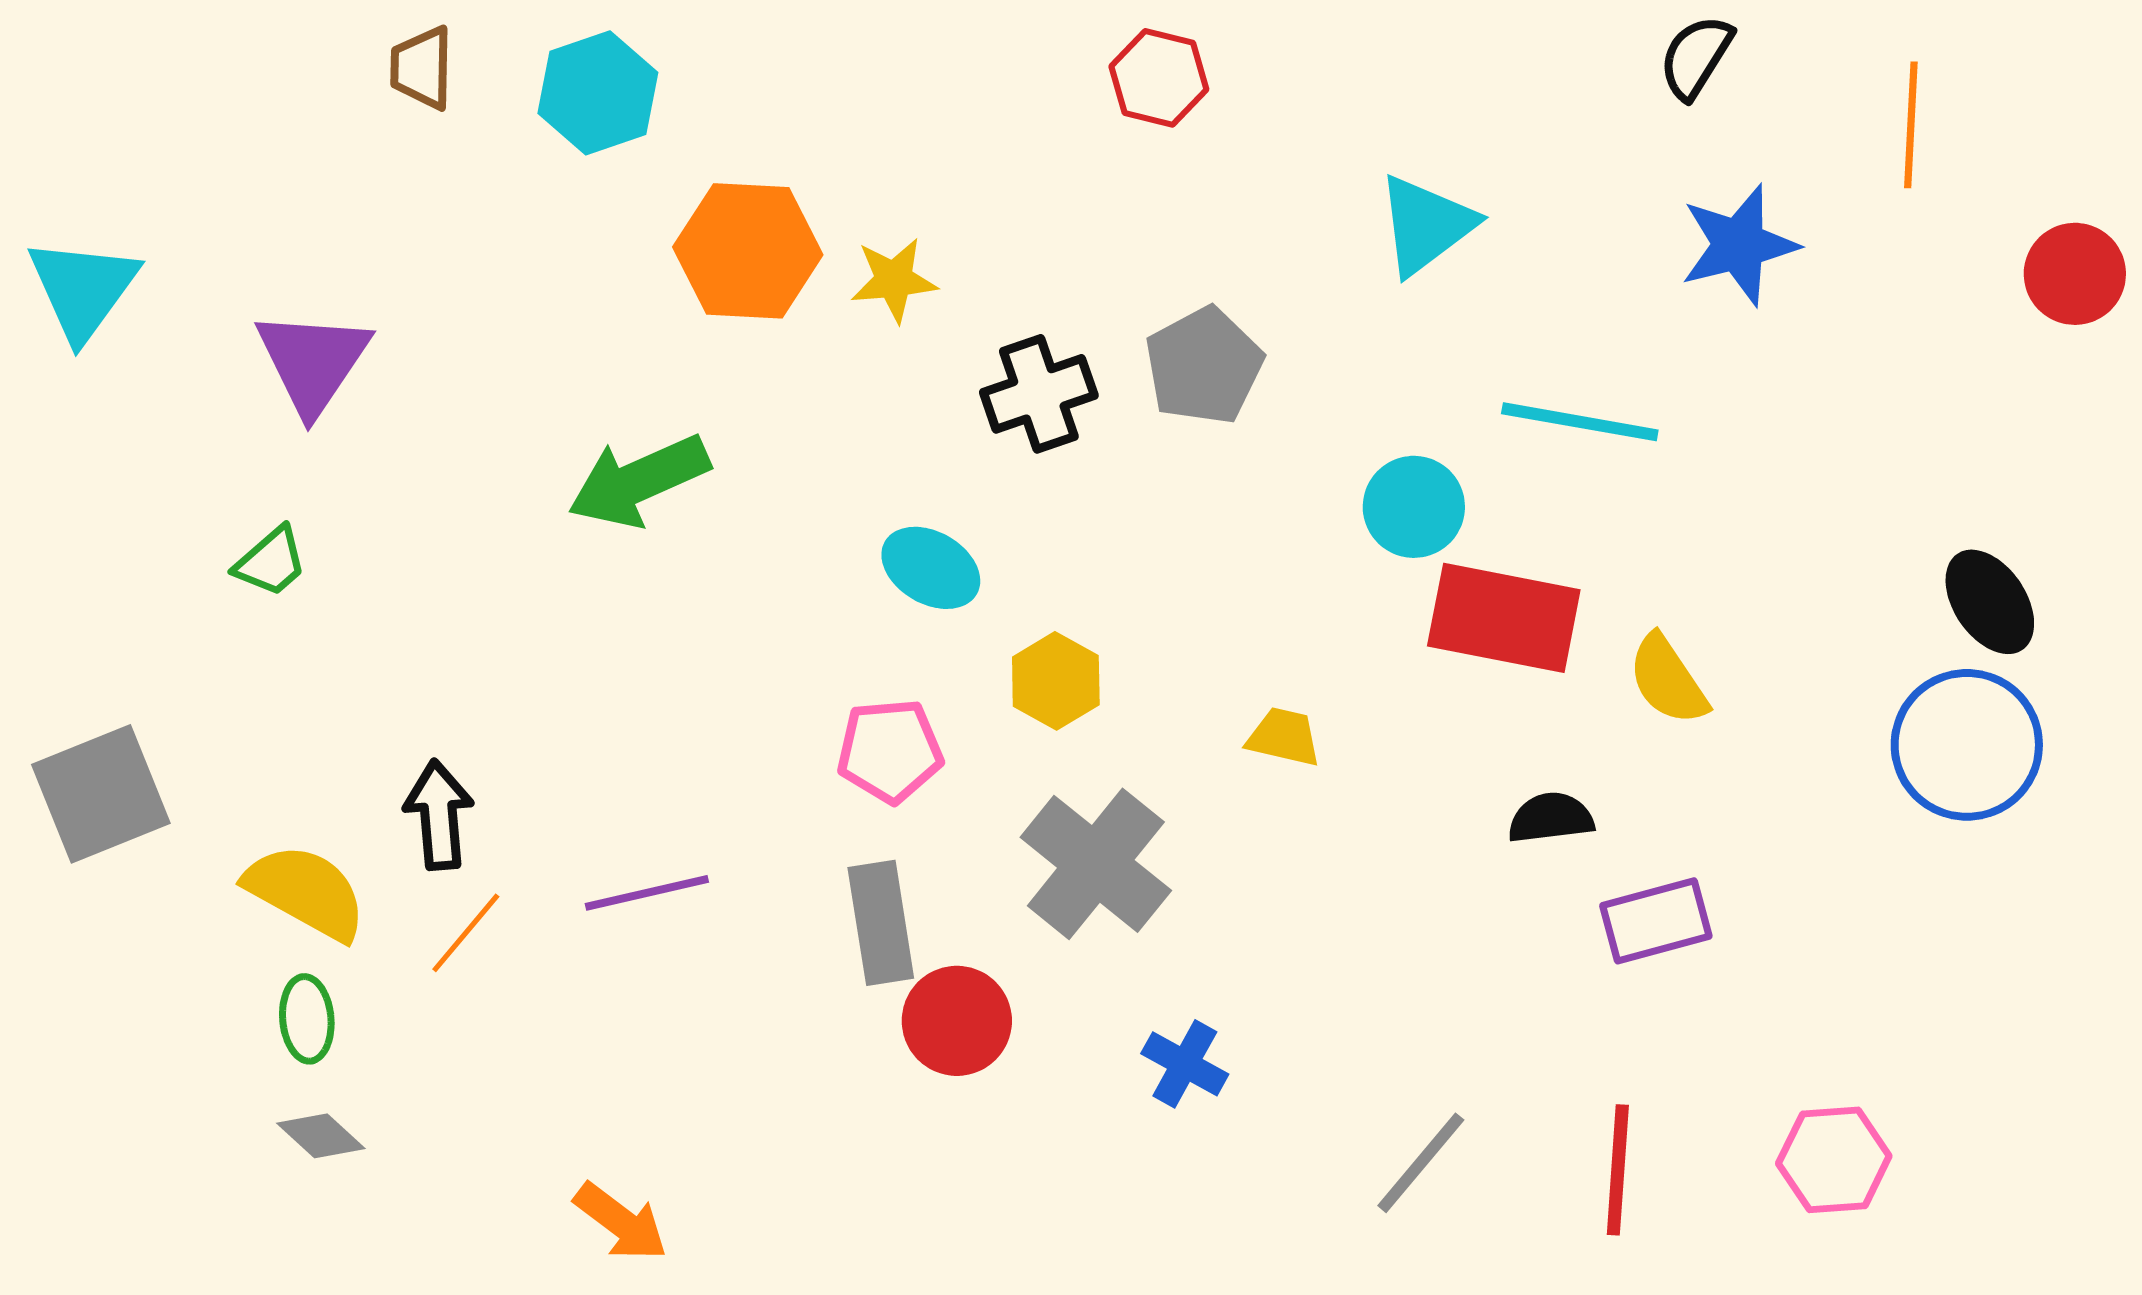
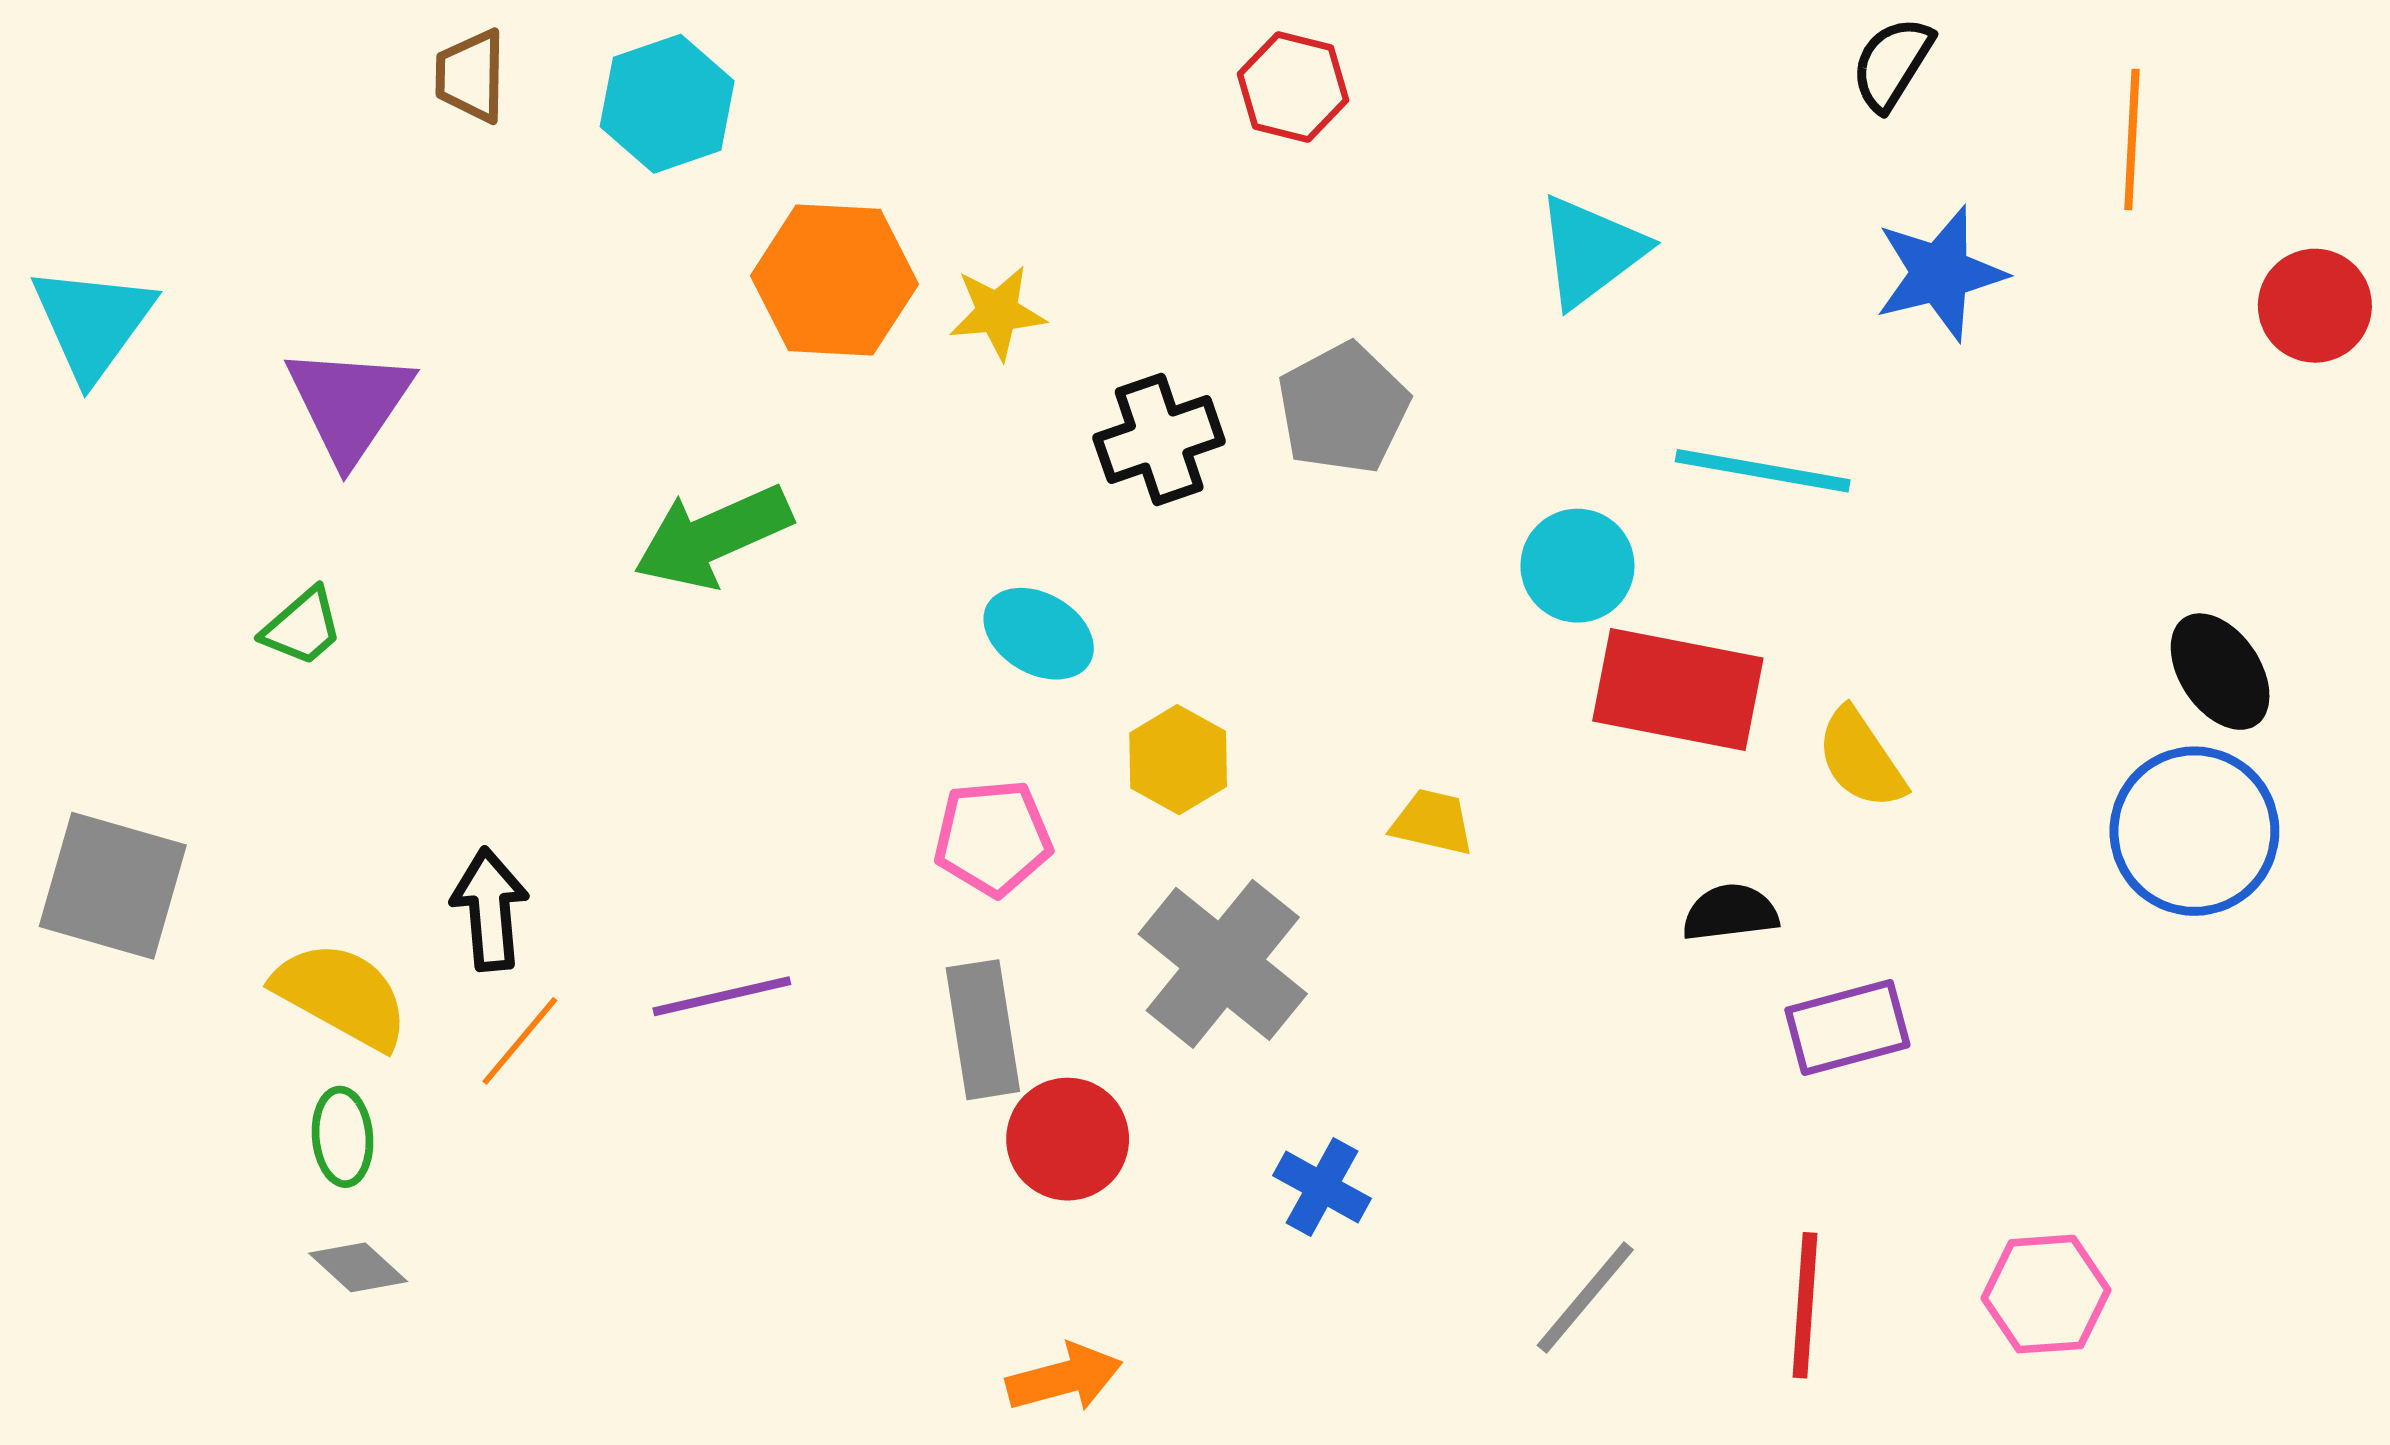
gray square: (101, 794) -> (113, 886), turned 38
orange arrow: (621, 1222) -> (1064, 1378), moved, turned -52

